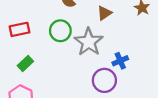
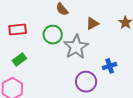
blue cross: (120, 61) -> (110, 66), moved

